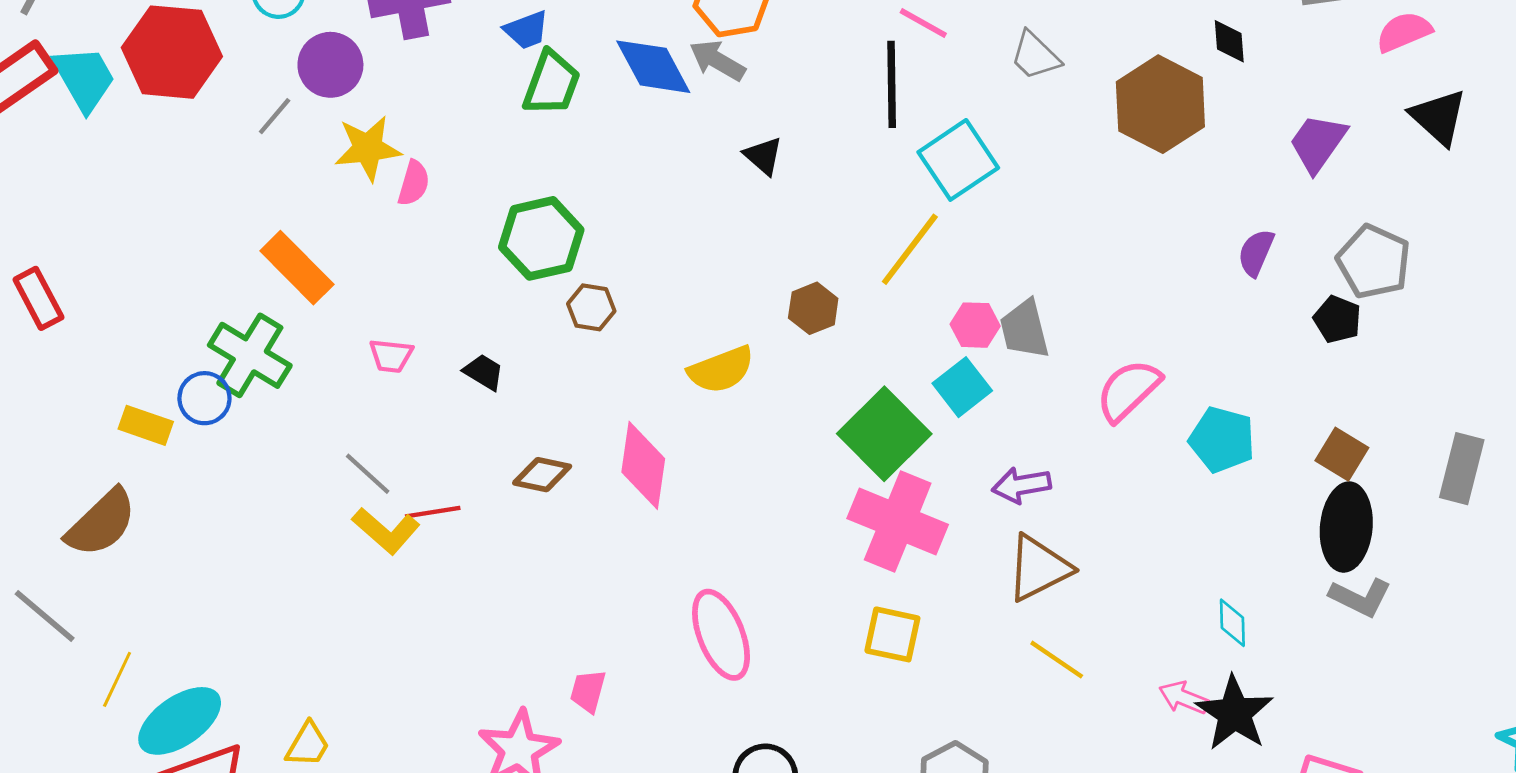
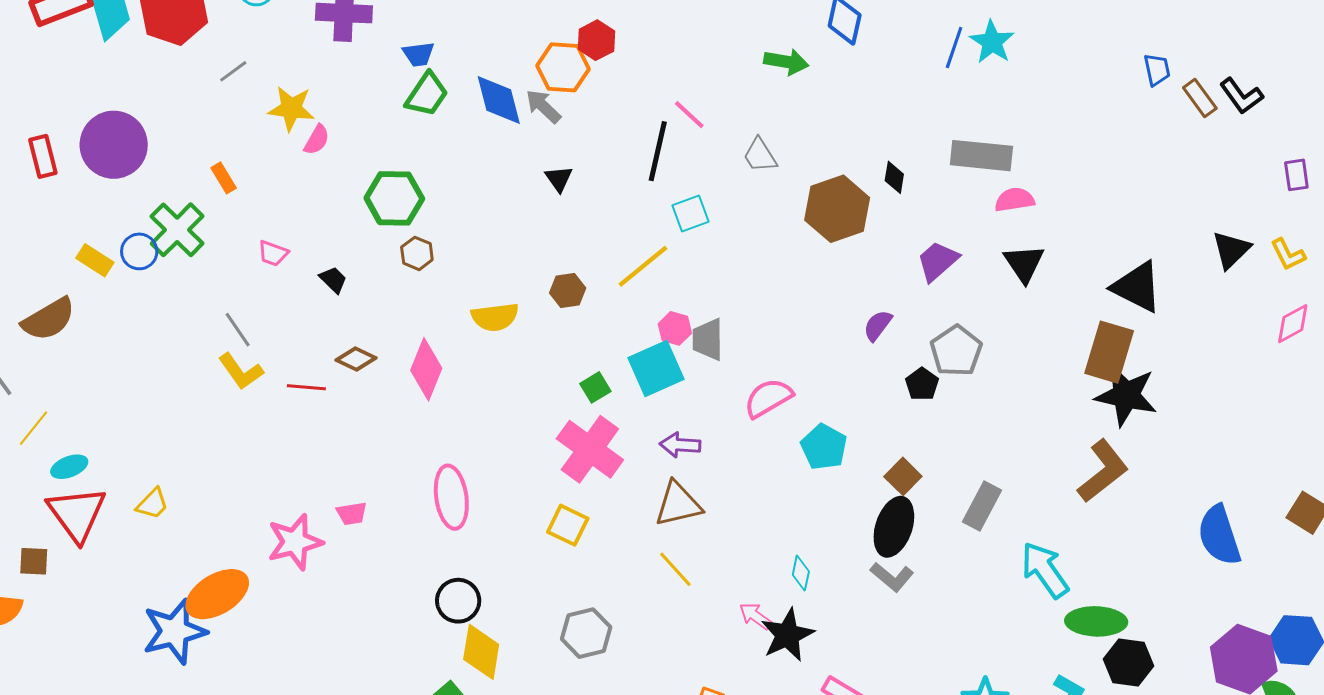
purple circle: (330, 65) -> (114, 145), moved, size x1.5
cyan square: (958, 160) -> (691, 214), size x0.7
orange rectangle: (297, 268) -> (224, 178), size x0.6
cyan square: (962, 387) -> (656, 368), size x1.4
green square: (884, 434) -> (595, 387), size x0.5
red line: (433, 512) -> (306, 387), moved
pink trapezoid: (588, 691) -> (352, 513), turned -128
cyan ellipse: (180, 721) -> (69, 467), size x0.6

